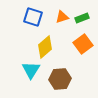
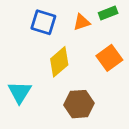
green rectangle: (82, 18) -> (108, 13), moved
cyan triangle: (31, 70) -> (20, 92), moved

